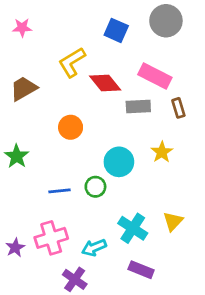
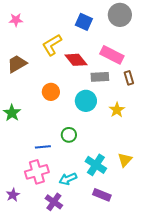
cyan circle: (119, 162) -> (86, 101), moved
blue line: (59, 191) -> (43, 147), moved
purple star: (15, 248) -> (13, 195), moved

